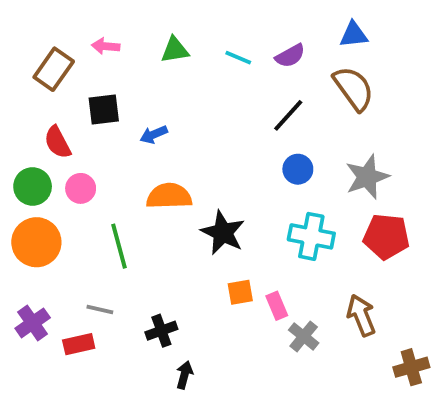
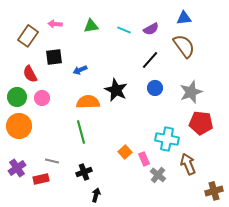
black star: (223, 233) -> (116, 90), moved
cyan cross: (311, 236) -> (167, 139), moved
green line: (119, 246) -> (81, 132), moved
orange square: (240, 292) -> (125, 152), turned -32

